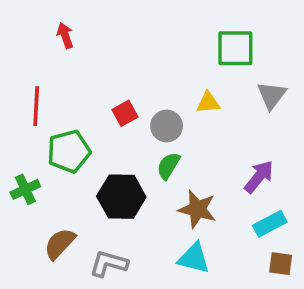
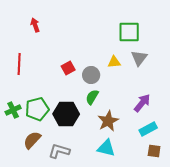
gray triangle: (272, 95) -> (139, 58), moved
green pentagon: (69, 151) -> (37, 109), moved
brown star: (197, 209) -> (108, 121), turned 30

